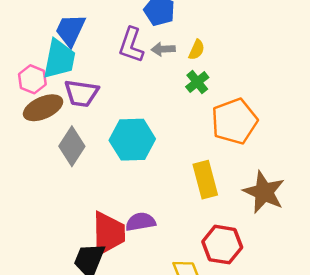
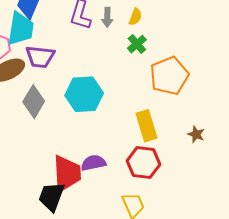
gray arrow: (163, 49) -> (107, 17), turned -84
brown star: (264, 192) -> (196, 134), size x0.5
red hexagon: (222, 245) -> (144, 163), moved

